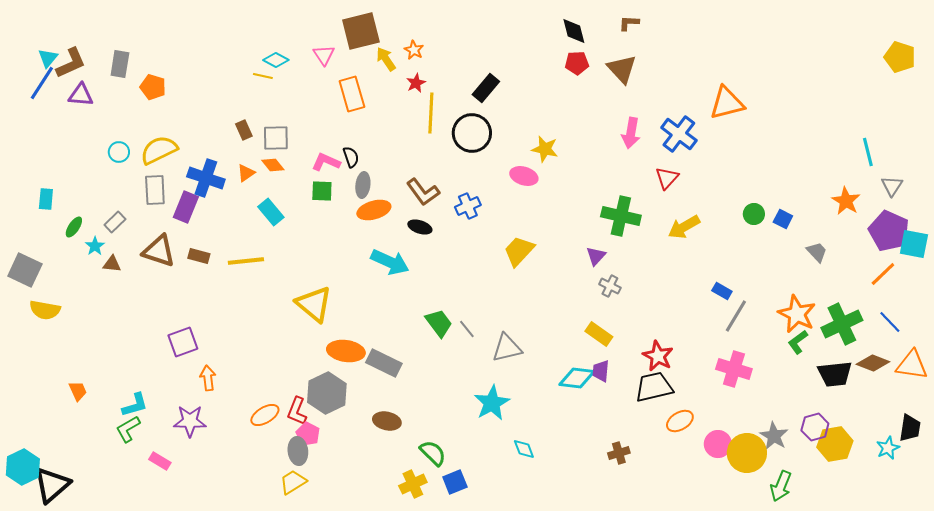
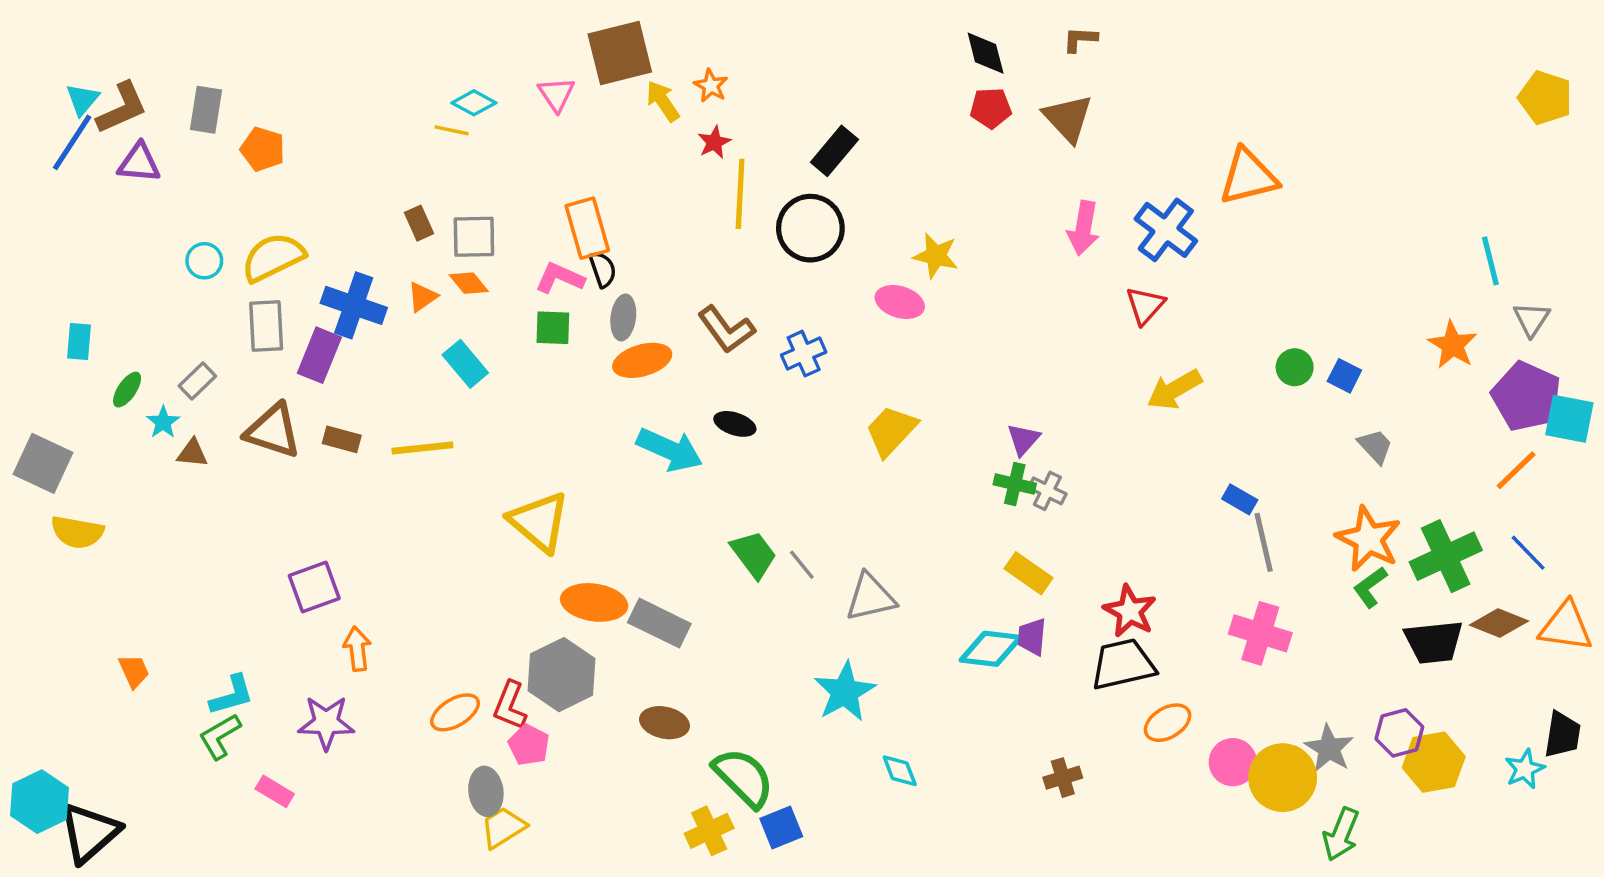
orange rectangle: (352, 94) -> (587, 228), moved
green cross: (621, 216) -> (1015, 484), moved, size x0.6
black ellipse: (420, 227) -> (735, 424), moved
gray trapezoid: (817, 252) -> (1375, 446), moved
gray line: (736, 316) -> (1264, 542), turned -44
gray ellipse: (298, 451) -> (486, 791), moved
green semicircle: (433, 453) -> (743, 778), size x1.4

